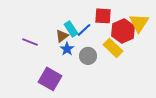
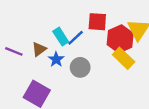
brown triangle: (62, 36) -> (39, 49), moved
yellow rectangle: (113, 48) -> (124, 58), moved

